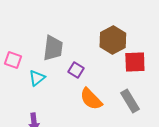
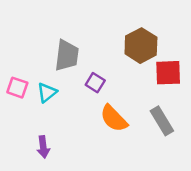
pink square: (13, 60) -> (17, 88), moved

